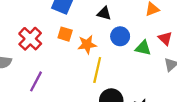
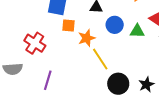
orange square: (65, 34) -> (69, 25), moved
yellow line: (97, 70) -> (100, 59), turned -35

